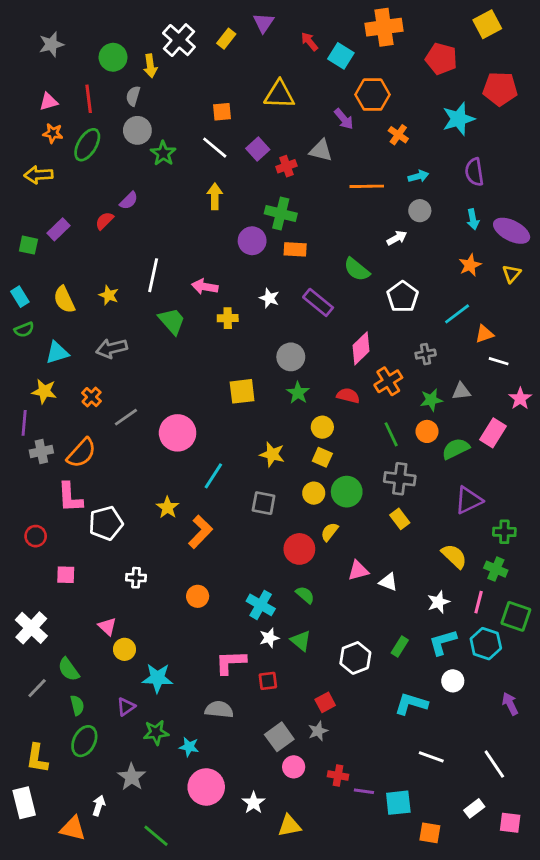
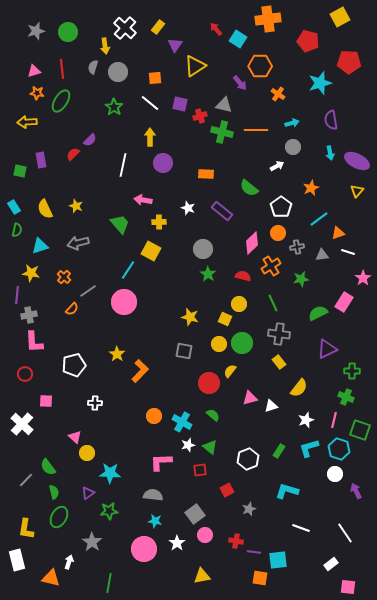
purple triangle: (264, 23) -> (175, 45), moved
green circle: (113, 57) -> (68, 32), moved
yellow triangle: (279, 95) -> (195, 66), turned -35
gray circle: (137, 130) -> (118, 72), moved
purple square: (258, 149) -> (180, 104), turned -35
green cross: (281, 214) -> (222, 132), moved
purple rectangle: (59, 229) -> (41, 160), turned -56
purple circle: (252, 241) -> (163, 163), moved
orange star: (470, 265) -> (311, 188), moved
white line: (153, 275) -> (123, 165), moved
green semicircle: (24, 330) -> (17, 230), turned -56
yellow square: (242, 391) -> (151, 251), moved, turned 36
gray triangle: (461, 391) -> (322, 255), moved
yellow circle: (322, 427) -> (239, 304), moved
orange circle: (427, 431) -> (278, 233), moved
orange semicircle: (81, 453) -> (72, 309), moved, size x0.6
cyan line: (213, 476) -> (128, 270), moved
pink L-shape: (70, 497) -> (34, 342), moved
yellow semicircle: (454, 556) -> (299, 388), moved, turned 84
white triangle: (388, 582) -> (271, 406), turned -40
orange circle: (198, 596) -> (154, 416), moved
white cross: (31, 628) -> (22, 424), moved
red square: (268, 681) -> (200, 470), moved
white circle: (453, 681) -> (335, 474), moved
gray star: (318, 731) -> (249, 509), moved
cyan star: (189, 747) -> (155, 521), moved
white star: (254, 803) -> (177, 543), moved
pink square: (510, 823) -> (348, 587), moved
orange square: (430, 833) -> (260, 578), moved
green line: (156, 836) -> (109, 583), turned 60

